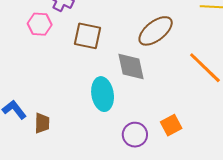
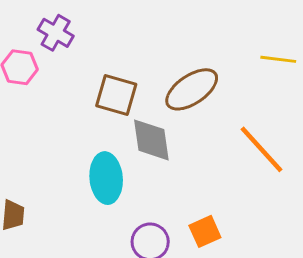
brown square: (87, 36) -> (116, 95), moved

